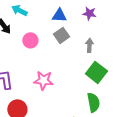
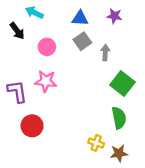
gray arrow: (89, 45) -> (105, 53), moved
pink star: (43, 80) -> (46, 81), moved

